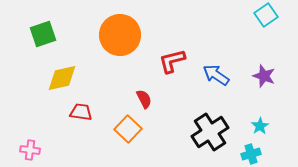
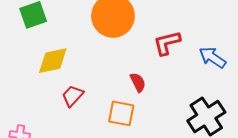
red trapezoid: (81, 112) -> (73, 96), turned -55
orange square: (128, 129) -> (121, 113), turned -32

